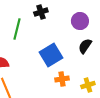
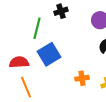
blue square: (51, 55) -> (49, 54), moved

